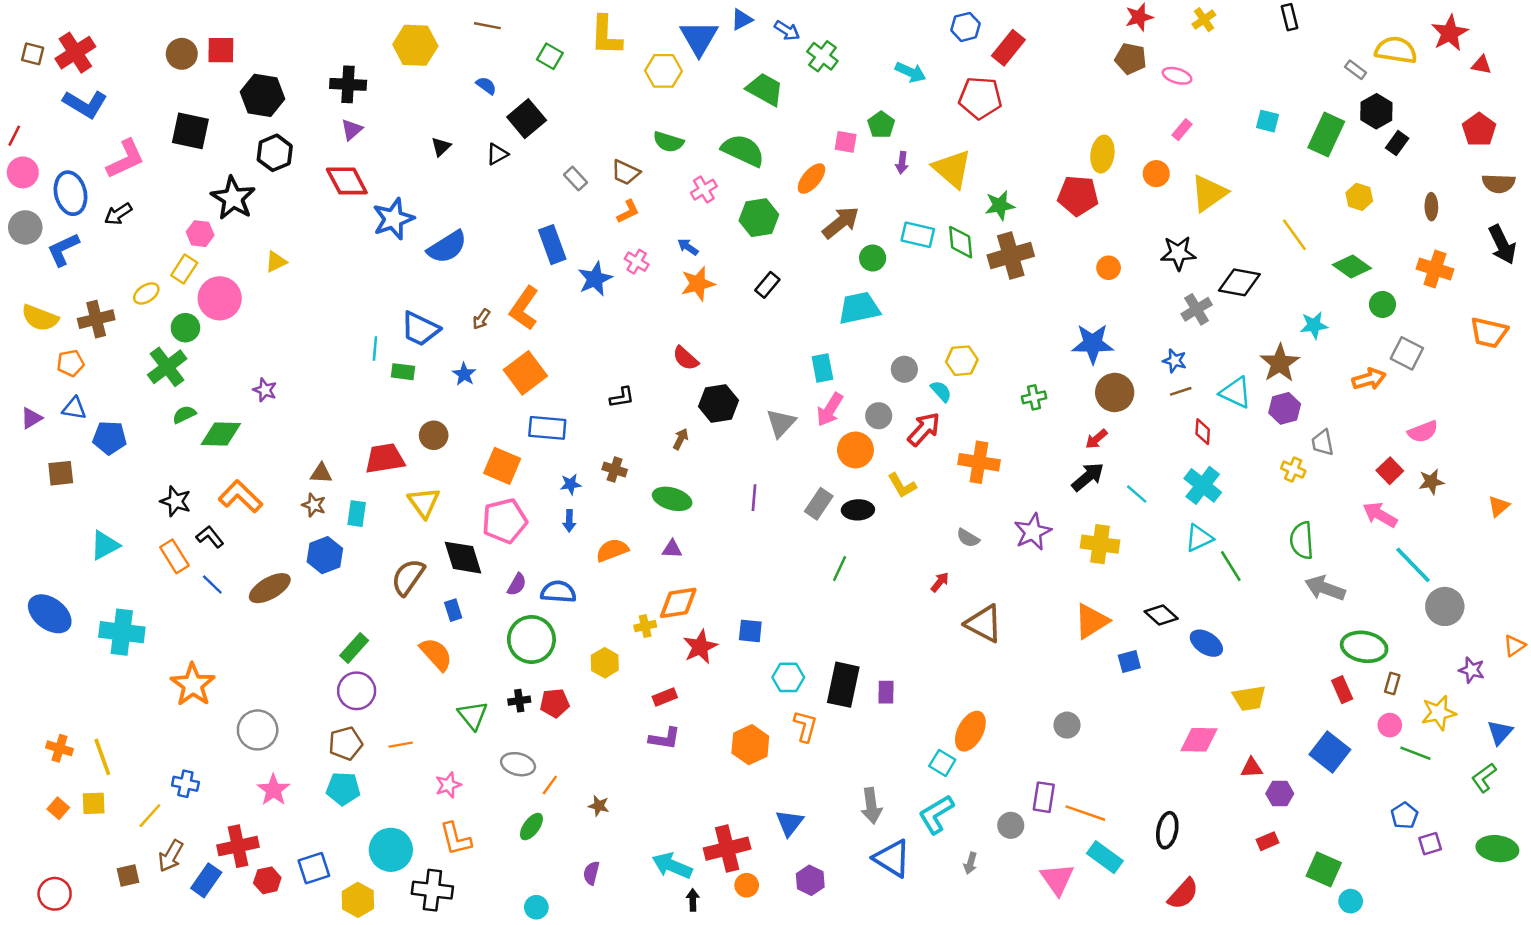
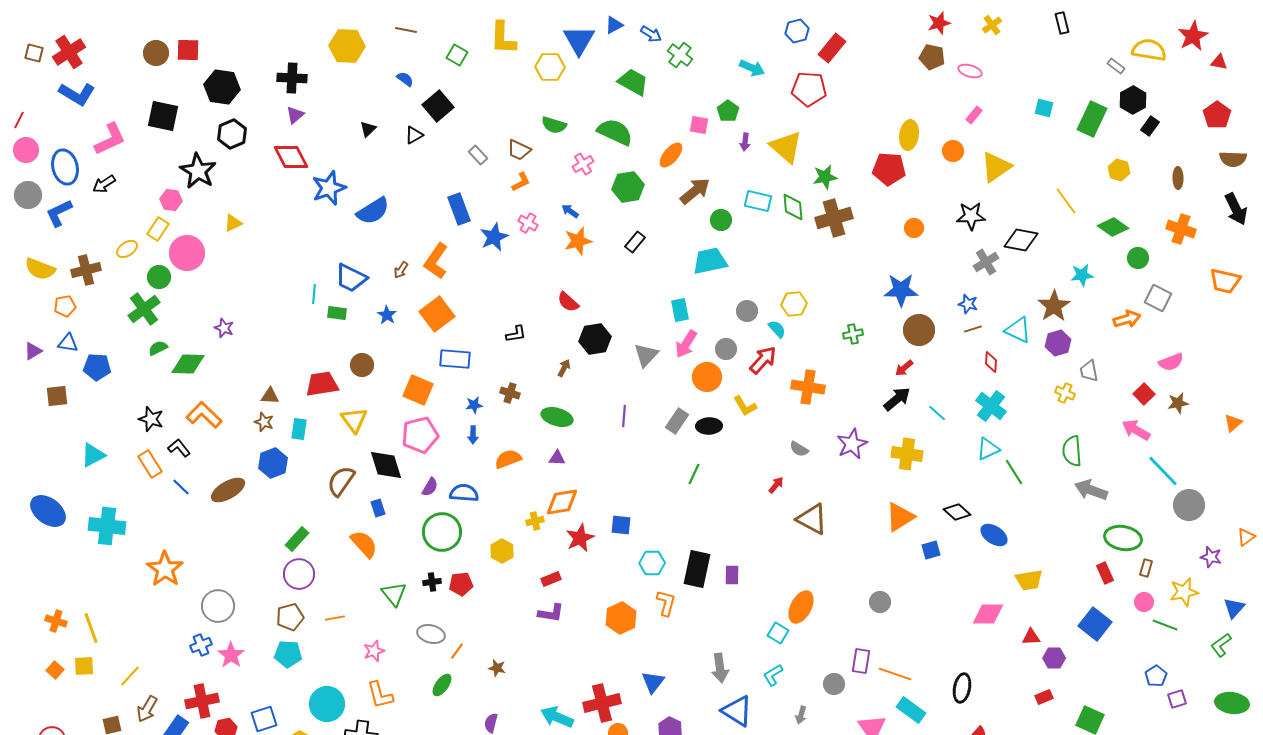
blue cross: (185, 784) -> (201, 645), moved, turned -35
cyan L-shape: (936, 814) -> (773, 675), size x0.7

